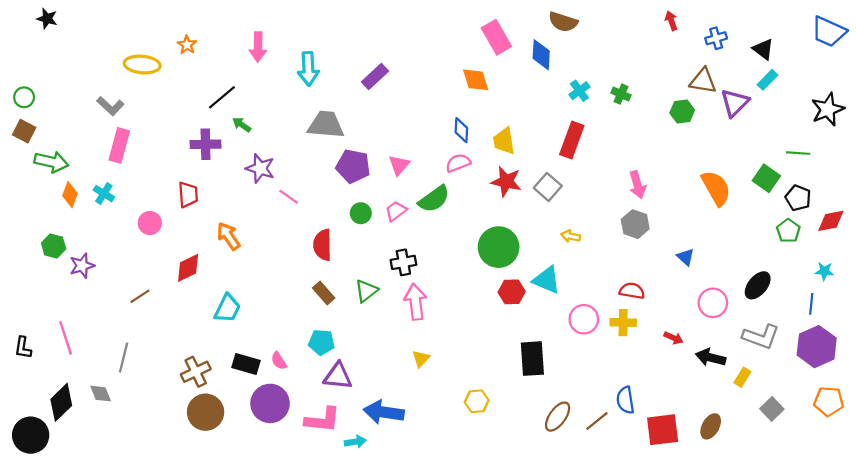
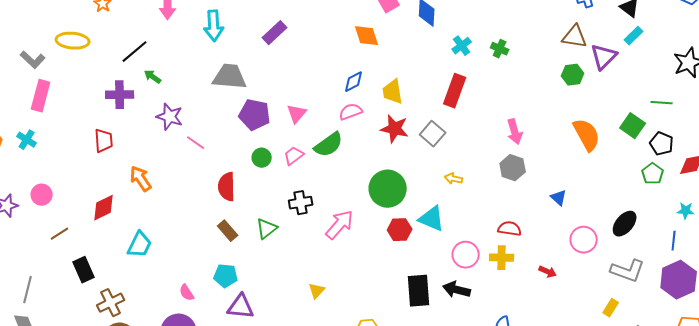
yellow ellipse: (142, 65) -> (73, 41), moved
green hexagon: (682, 112) -> (573, 75), moved
blue diamond: (461, 130) -> (354, 82), turned 60
pink circle: (150, 223) -> (42, 195), moved
pink arrow: (415, 302) -> (340, 225), moved, turned 48
gray line: (124, 358) -> (28, 290), moved
black arrow: (711, 358) -> (457, 290), moved
black rectangle: (246, 364) -> (84, 270), moved, turned 50

